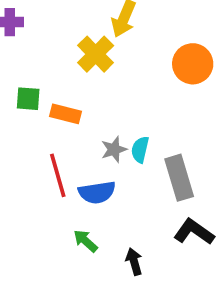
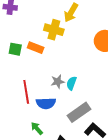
yellow cross: (96, 54) -> (54, 30), turned -36
orange rectangle: (65, 114) -> (36, 48), moved
gray rectangle: (179, 178) -> (79, 112), moved, turned 65

